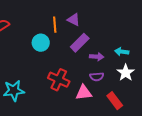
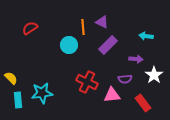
cyan arrow: (122, 52) -> (146, 36), moved
purple arrow: (97, 57) -> (136, 59), moved

